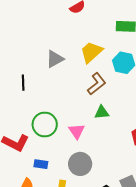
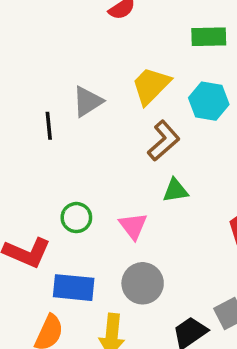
black line: (23, 83) -> (49, 126), moved
green circle: (45, 125) -> (76, 218), size x0.7
blue rectangle: (41, 164) -> (74, 288), size x1.6

